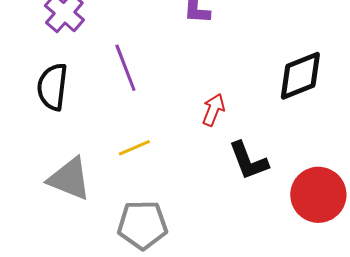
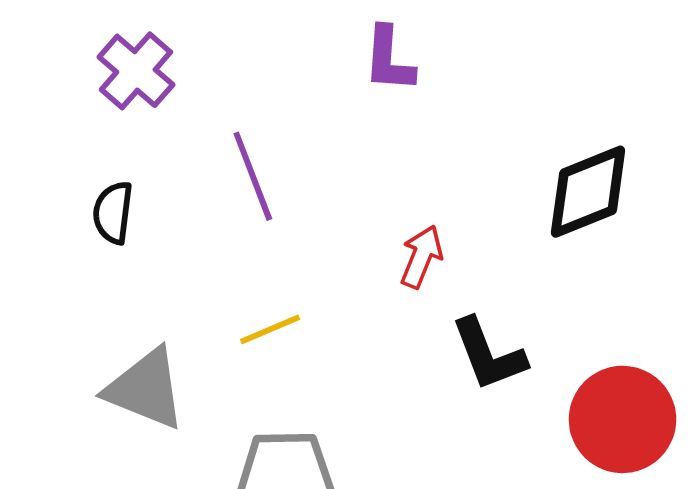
black semicircle: (52, 87) -> (113, 213), size x0.7

